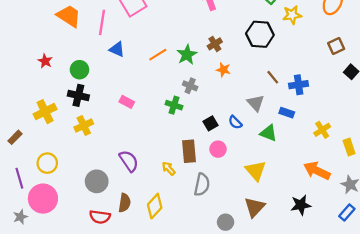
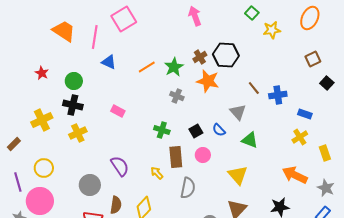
black hexagon: (260, 34) -> (226, 55), moved
orange star: (223, 70) -> (208, 81), size x1.6
green cross: (174, 105) -> (162, 130), moved
blue rectangle: (287, 113) -> (305, 114), moved

